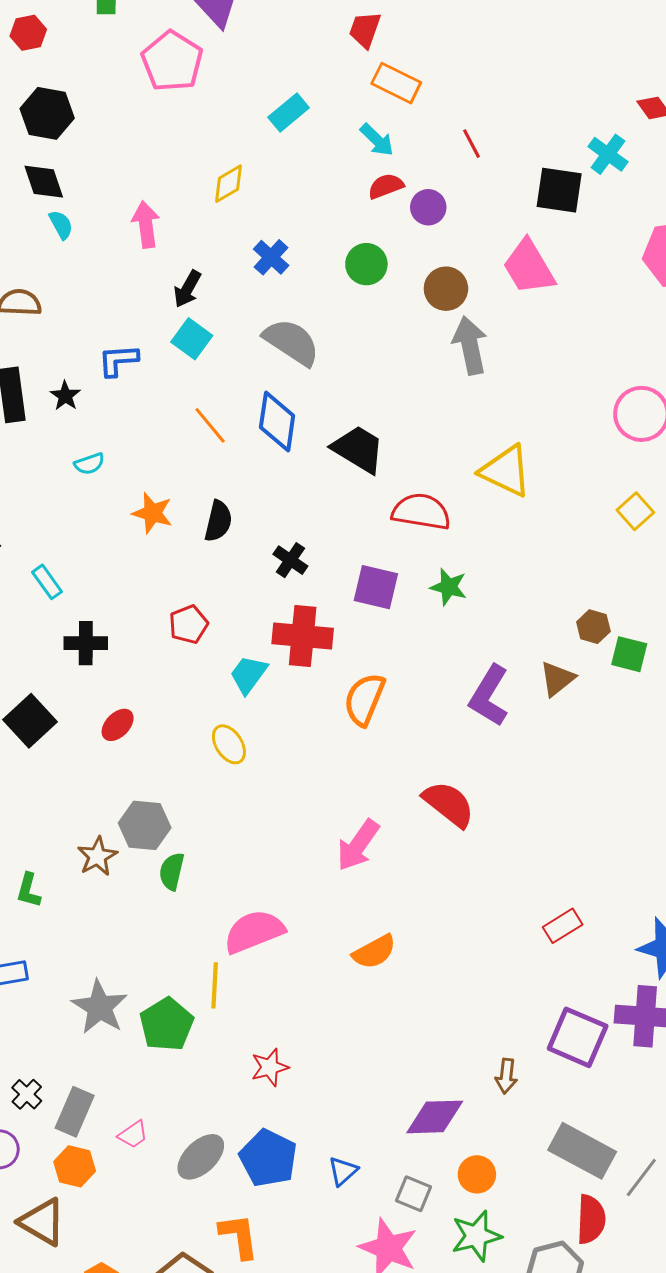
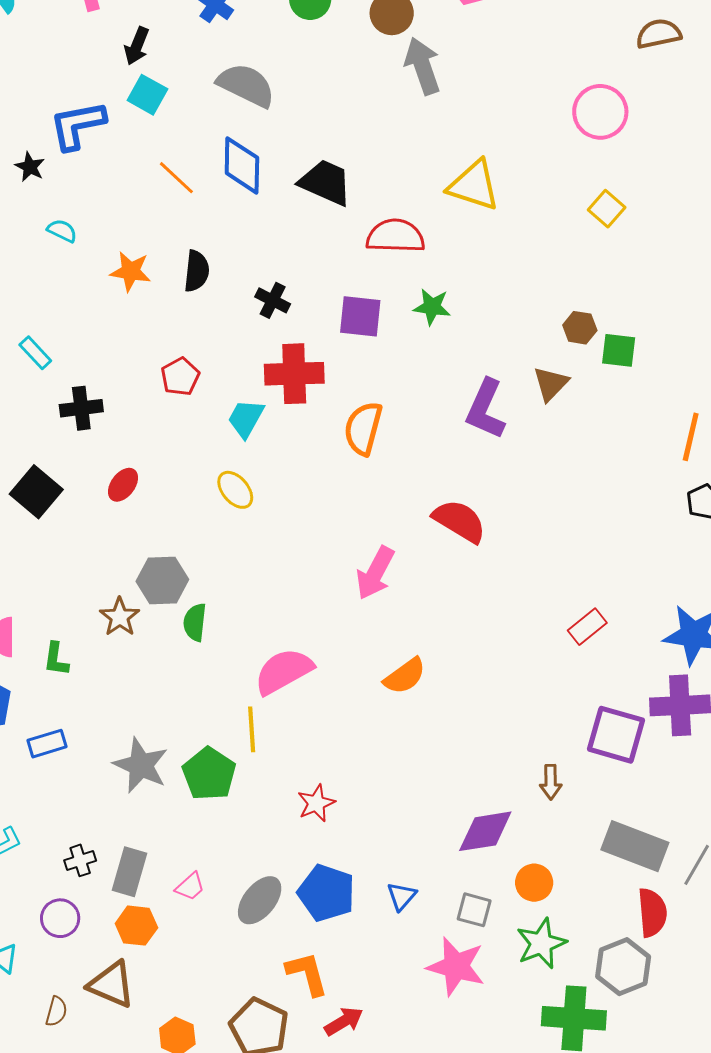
blue L-shape: (118, 360) -> (77, 125), size x1.4
cyan semicircle: (89, 464) -> (62, 231), turned -128
black cross: (27, 1094) -> (80, 860), turned 36

